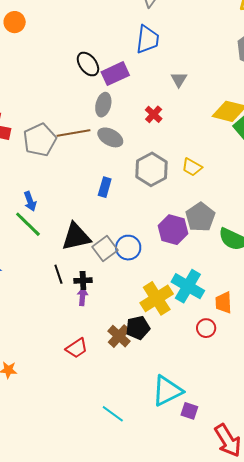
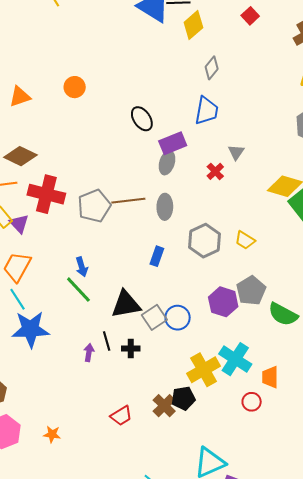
black ellipse: (88, 64) -> (142, 119), moved
gray ellipse: (103, 105) -> (167, 163), moved
red cross: (154, 114) -> (215, 171), moved
gray ellipse: (110, 137) -> (165, 207), turned 60
purple arrow: (82, 297) -> (89, 353), moved

